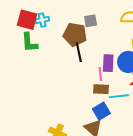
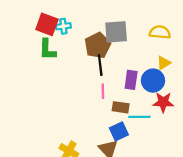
gray square: (91, 21) -> (116, 32), size x1.6
brown pentagon: (75, 35) -> (98, 45), turned 30
pink line: (100, 74) -> (103, 91), moved

